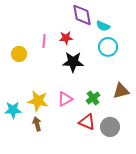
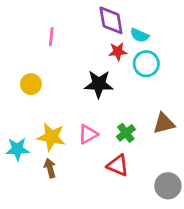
red star: (66, 38) -> (118, 52), moved
pink line: (44, 41) -> (51, 37), moved
yellow circle: (19, 54) -> (31, 84), moved
gray circle: (110, 127) -> (168, 186), moved

